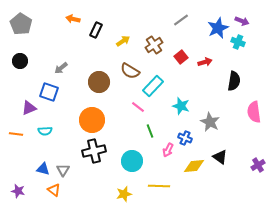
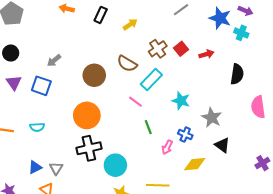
blue star: (218, 28) -> (220, 18), turned -30
black rectangle: (96, 30) -> (101, 15), moved
yellow arrow: (123, 41) -> (130, 24), moved
brown cross: (154, 45) -> (158, 49), moved
purple triangle: (29, 108) -> (14, 83), moved, turned -42
black triangle: (220, 157) -> (222, 145), moved
cyan circle: (132, 161) -> (115, 165), moved
blue triangle: (43, 169) -> (35, 167), turned -40

